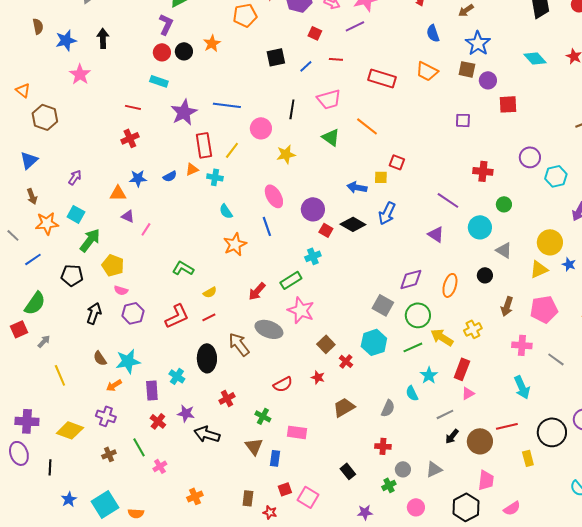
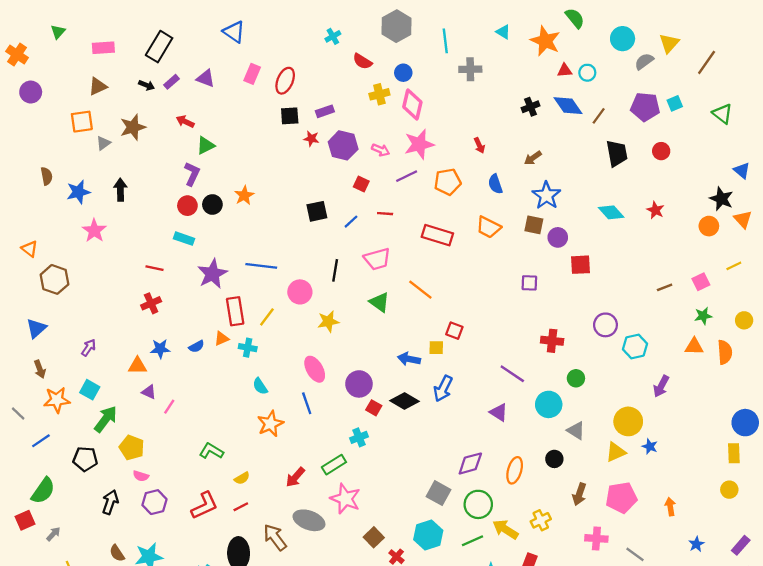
orange pentagon: (245, 15) -> (448, 182), moved

